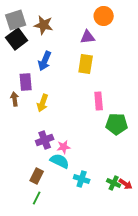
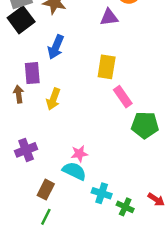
yellow rectangle: (86, 64) -> (107, 67), moved
pink rectangle: (99, 101) -> (123, 97), turned -30
purple cross: (45, 140) -> (26, 150), moved
green cross: (114, 183) -> (125, 207), moved

